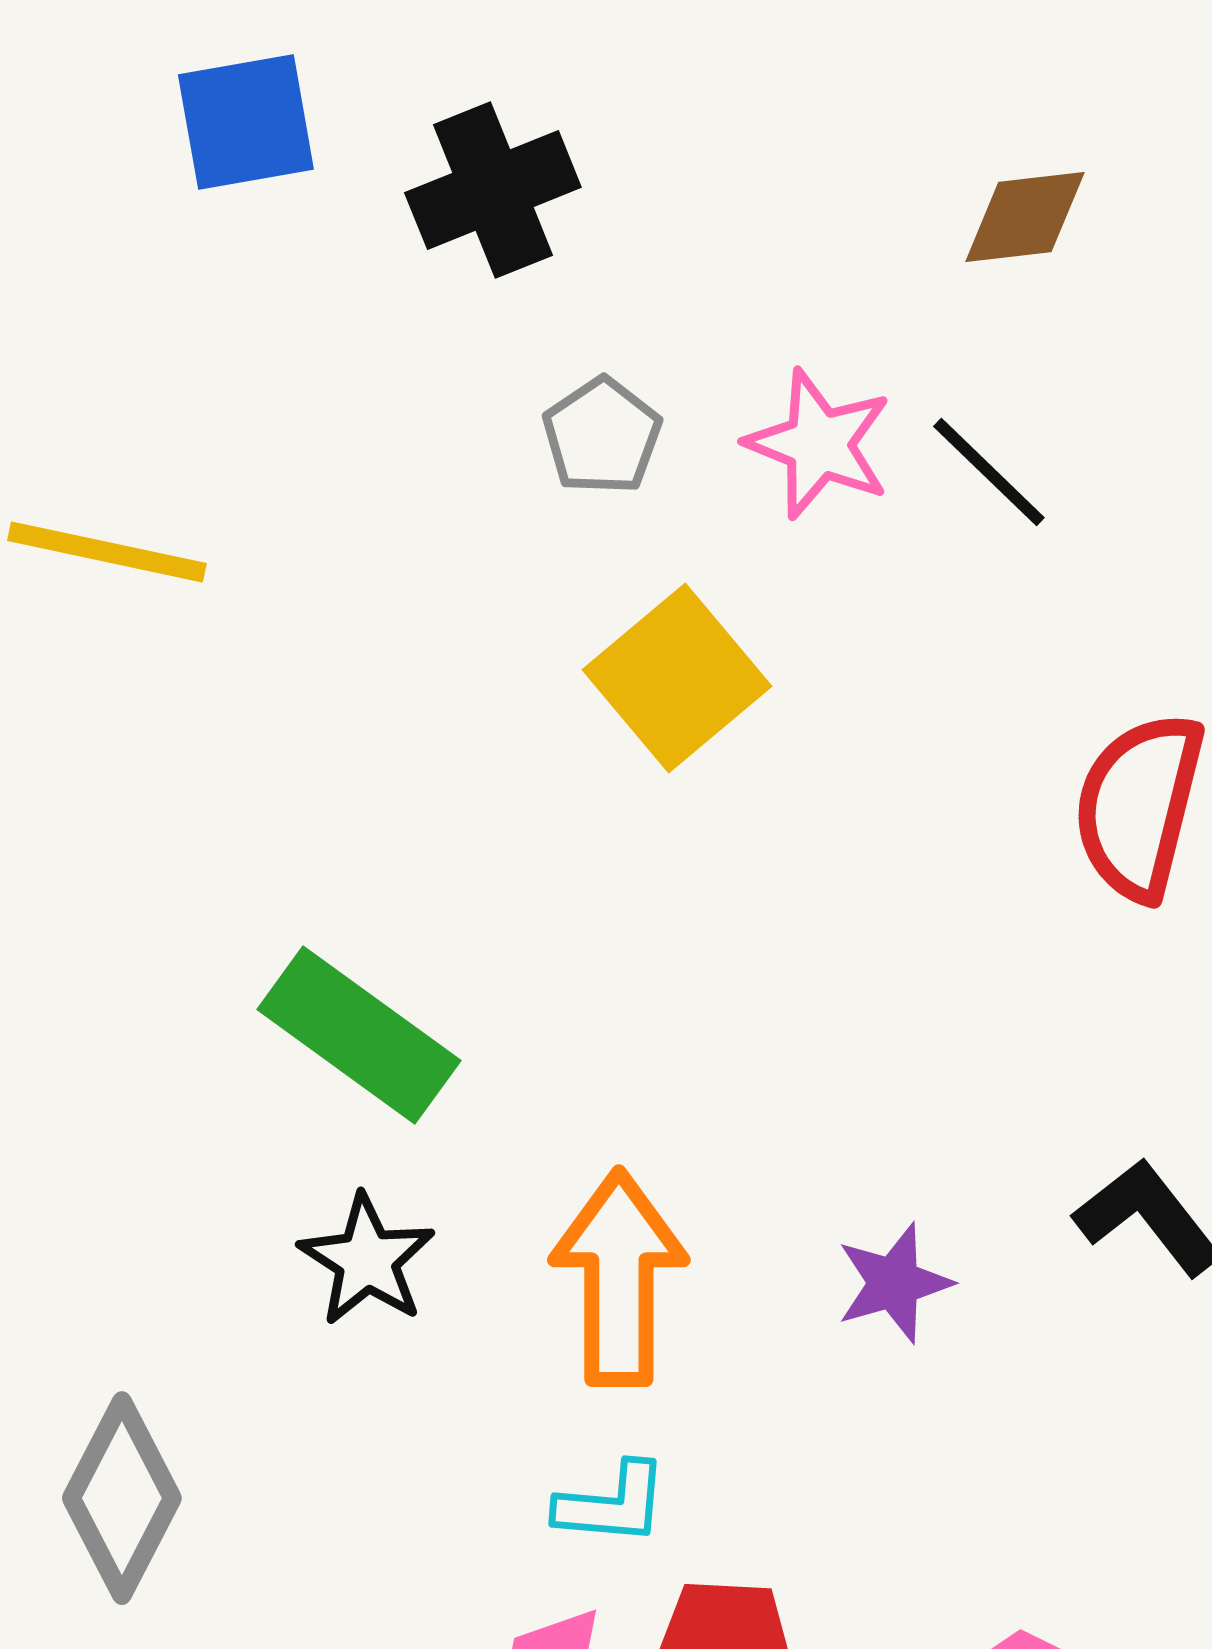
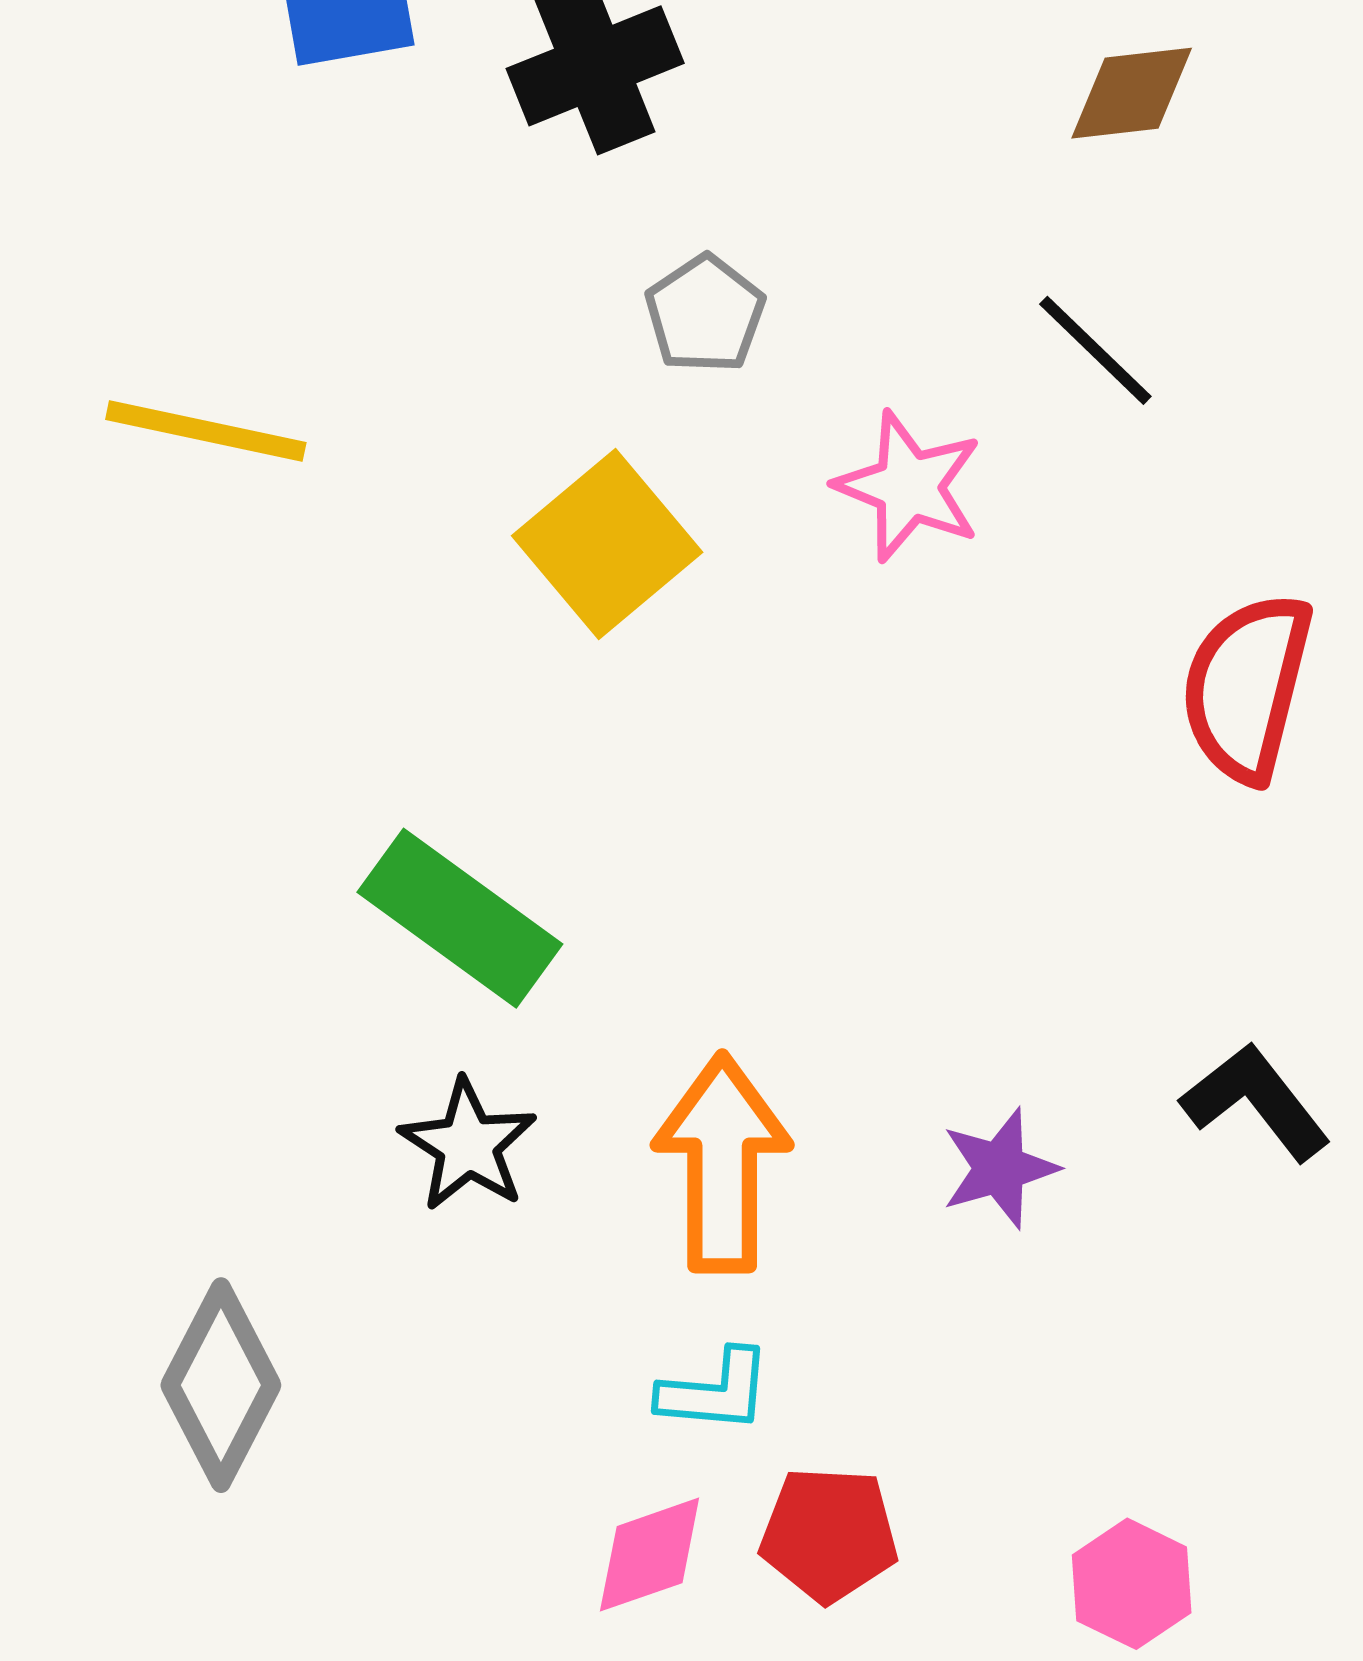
pink star: (819, 444) -> (909, 486), moved
yellow square: (677, 678) -> (607, 544), moved

